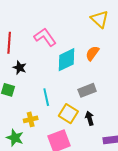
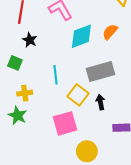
gray rectangle: (87, 90) -> (101, 72), size x1.4
yellow cross: (31, 119) -> (25, 93), moved

